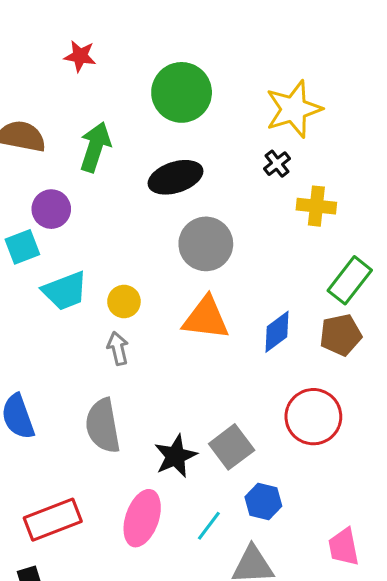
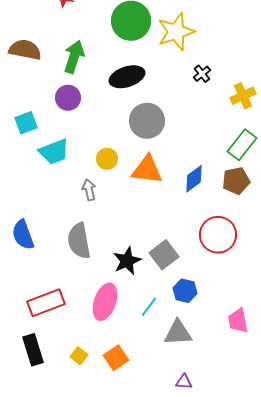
yellow star: (294, 109) -> (176, 32), moved
black cross: (277, 164) -> (202, 74), moved
yellow cross: (316, 206) -> (243, 96), moved, turned -30
purple circle: (51, 209) -> (68, 98), moved
yellow circle: (124, 301) -> (107, 159), moved

